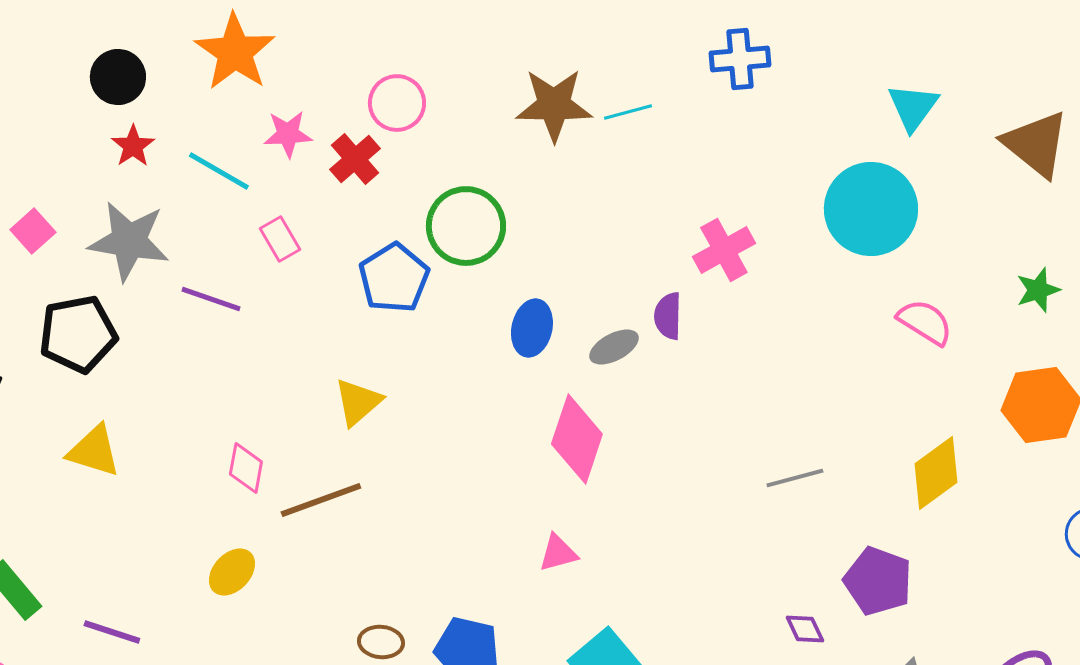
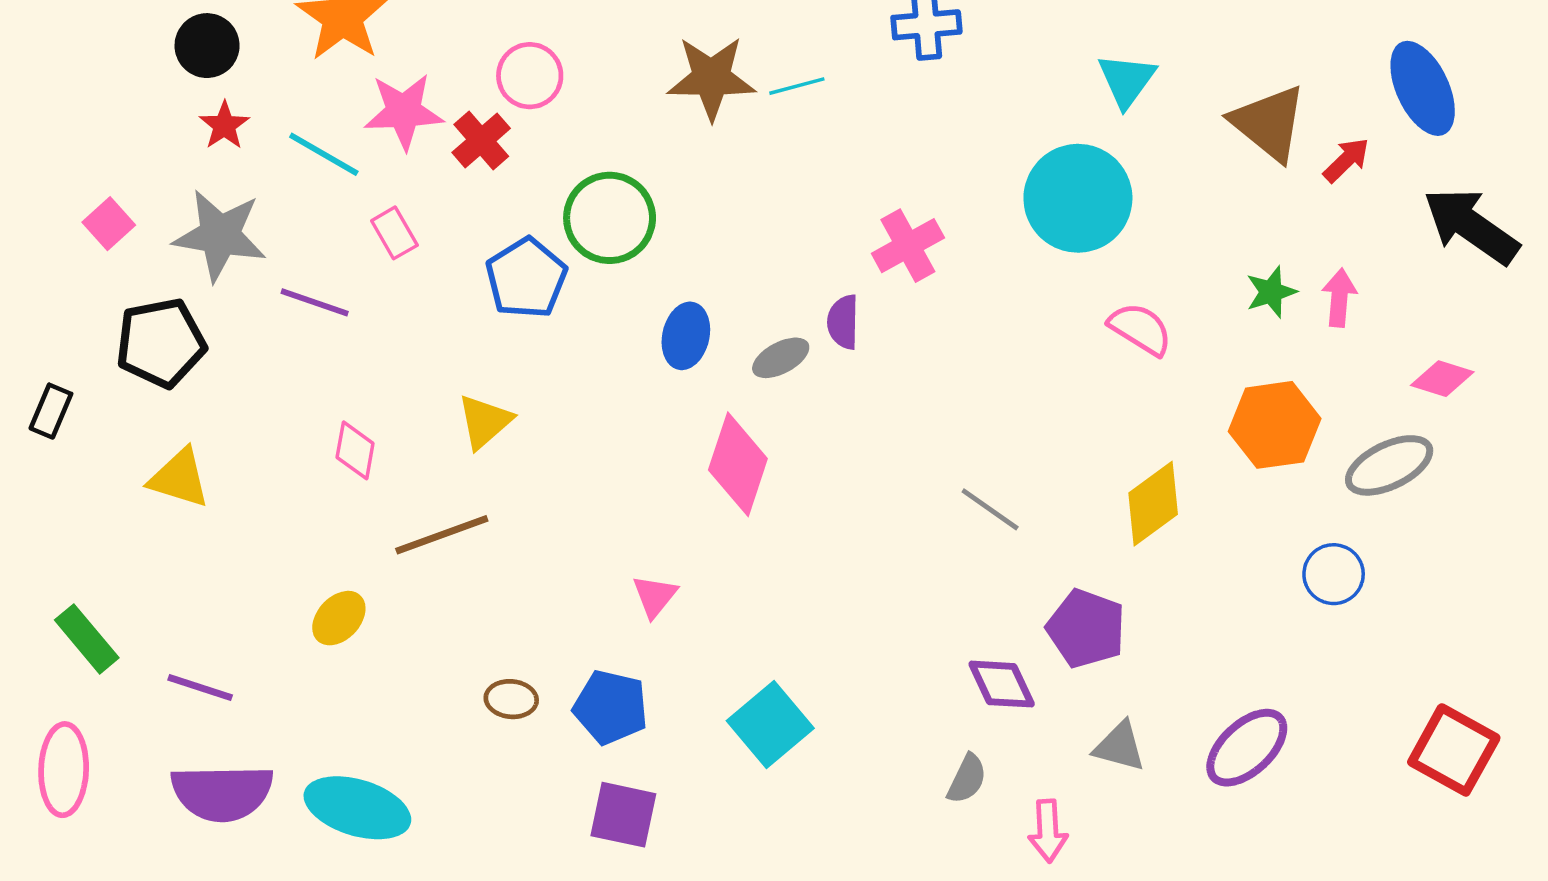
pink star: (288, 134) -> (404, 112), size x1.4
pink diamond: (246, 468) -> (355, 450), moved
gray line: (795, 478) -> (990, 509), turned 50
pink triangle: (558, 553) -> (655, 596), moved, turned -36
purple diamond: (805, 629) -> (1002, 684), size x1.5

